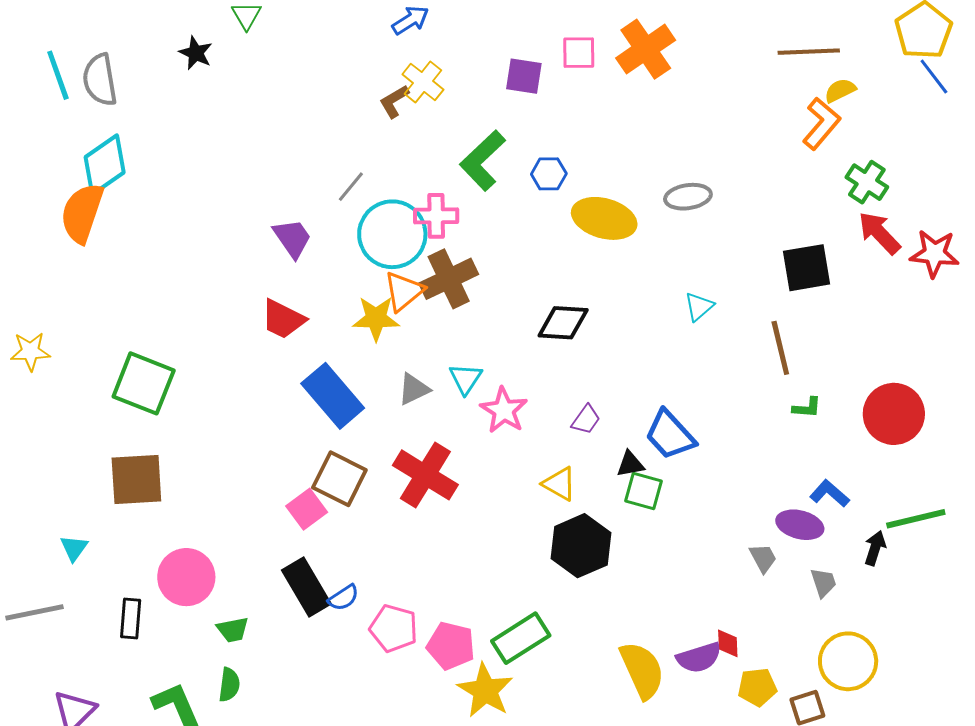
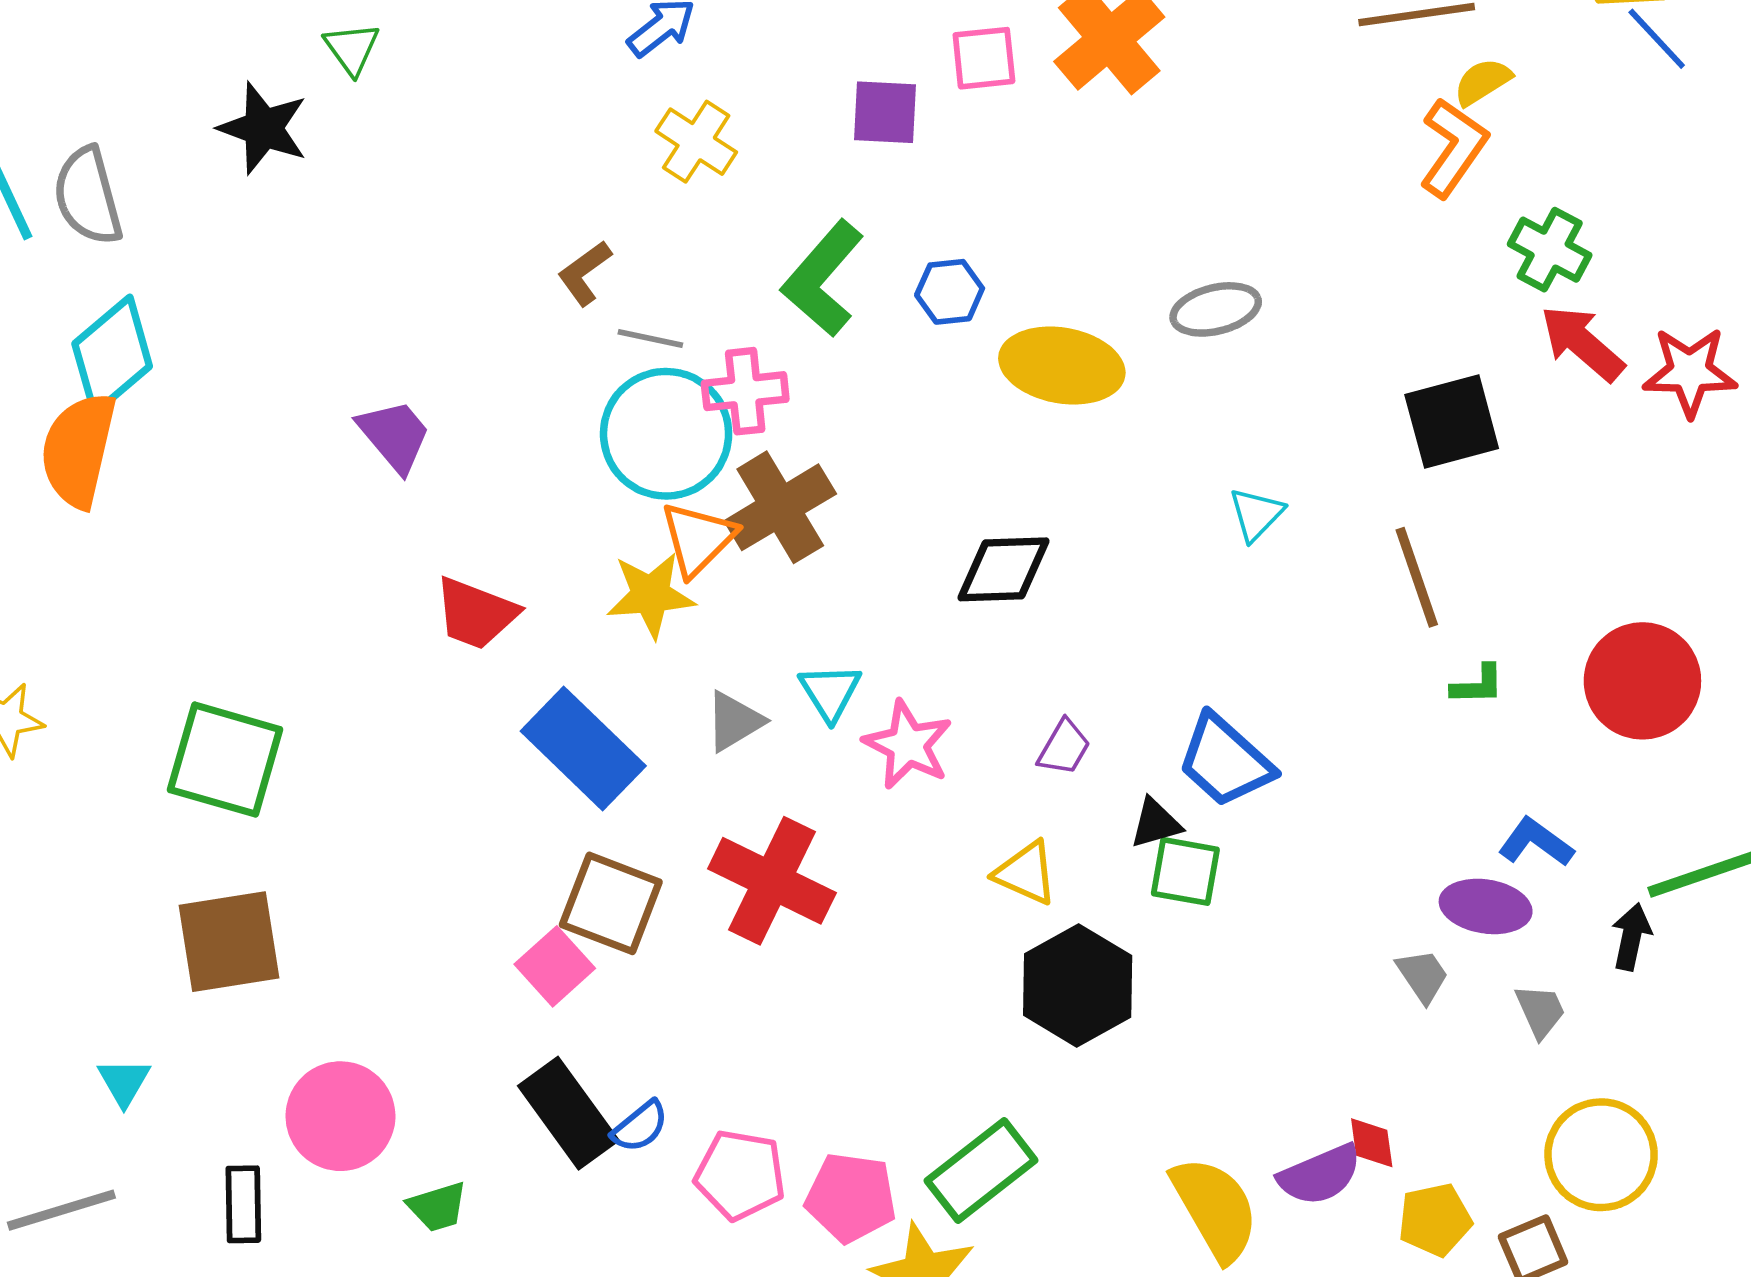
black star: (196, 53) -> (263, 128), size x1.4
brown L-shape: (394, 101) -> (585, 273), moved
gray line: (351, 187) -> (650, 338), moved, turned 68
purple trapezoid: (292, 238) -> (394, 436), moved

